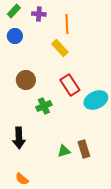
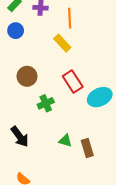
black arrow: (19, 138) -> (20, 137), turned -35
green triangle: (64, 151) -> (65, 141), moved, turned 32

